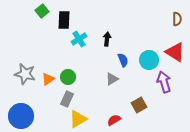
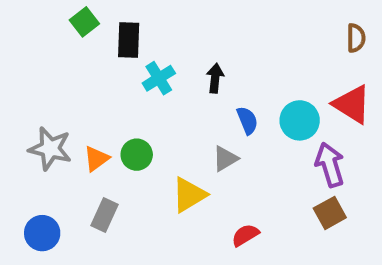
gray rectangle: (67, 99) -> (105, 215), moved
brown square: (139, 105) -> (330, 213), moved
blue circle: (21, 116) -> (42, 233), size x0.7
yellow triangle: (78, 119) -> (189, 195), moved
red semicircle: (114, 120) -> (245, 235), moved

